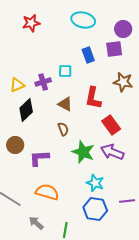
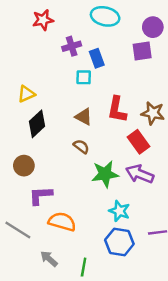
blue rectangle: (88, 55) -> (97, 58), moved
purple cross: (43, 82) -> (72, 46), moved
brown star: (123, 82) -> (153, 113), moved
brown semicircle: (63, 129) -> (81, 147), turned -32
green star: (83, 152) -> (105, 174), turned -30
purple L-shape: (39, 158) -> (41, 195), moved

